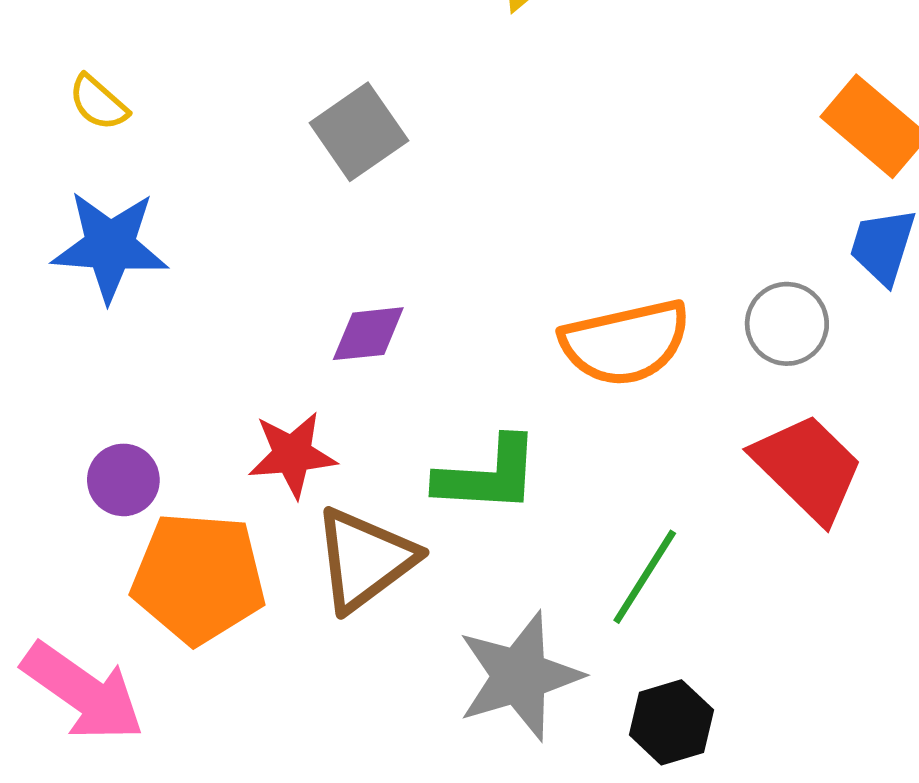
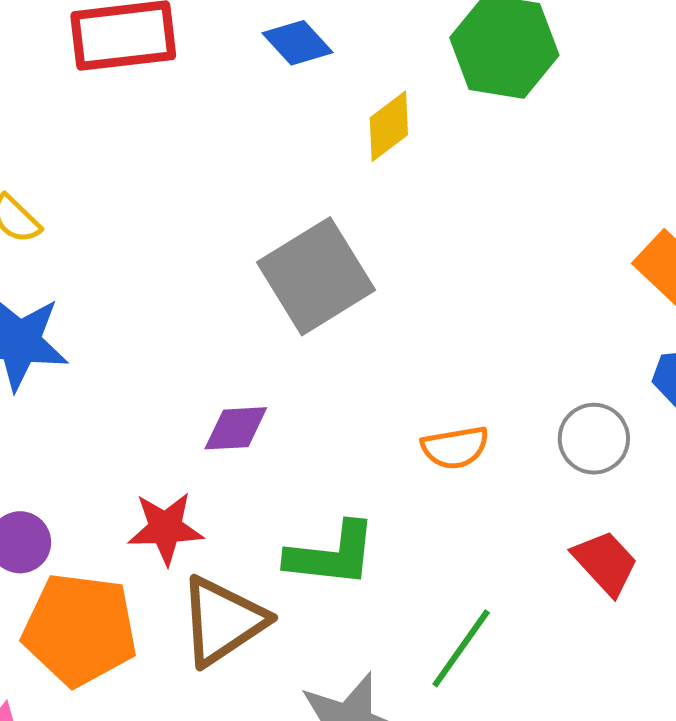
gray square: (359, 132) -> (316, 276), moved, size x1.4
orange semicircle: (625, 343) -> (455, 447), size x0.6
red trapezoid: (808, 468) -> (605, 563), size x0.7

